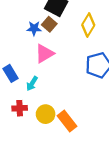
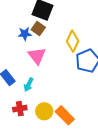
yellow diamond: (88, 25) -> (73, 41), moved
pink triangle: (44, 53) -> (37, 56), turned -30

